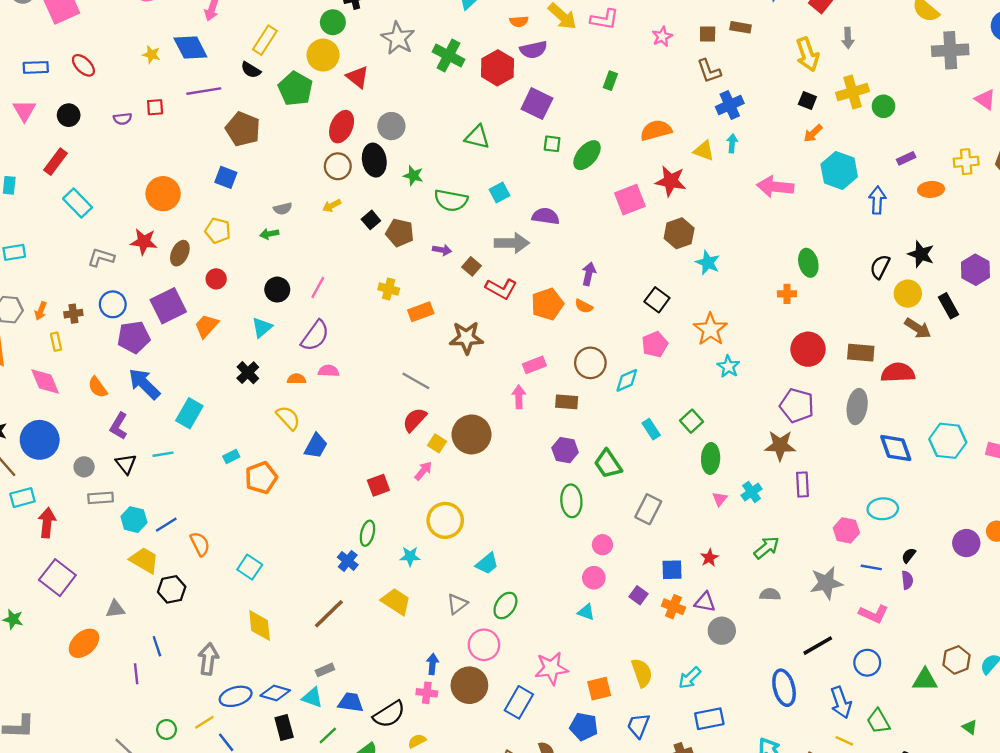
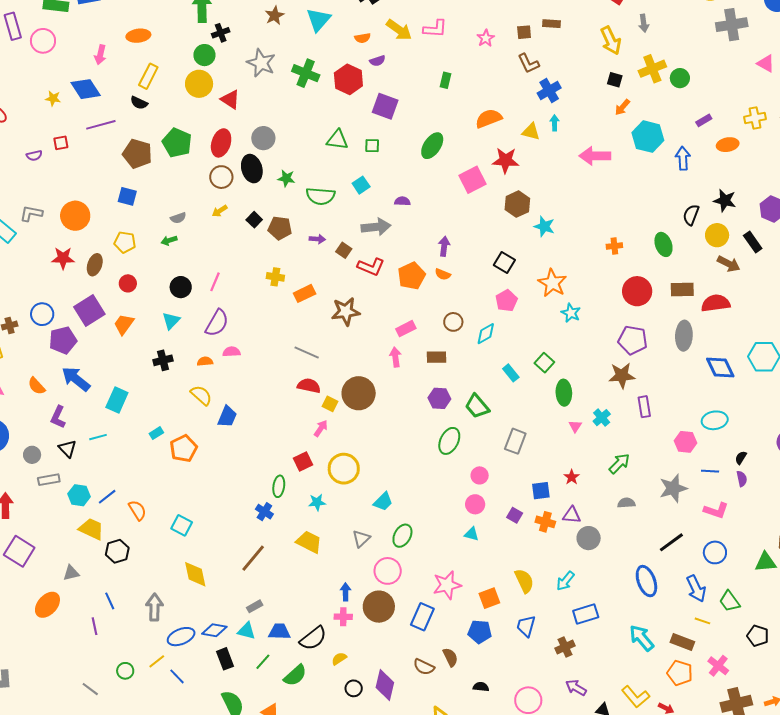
purple semicircle: (533, 50) -> (377, 61), size x0.7
green pentagon: (295, 89) -> (177, 143), moved
green square: (552, 144) -> (372, 146), moved
purple semicircle: (546, 216) -> (402, 201), size x0.7
gray L-shape: (101, 258) -> (31, 213), moved
green ellipse: (808, 263) -> (663, 244), moved
brown circle: (590, 363) -> (453, 322), size x0.7
black cross: (248, 373) -> (163, 360), turned 36
red semicircle: (415, 420) -> (309, 386), turned 65
red square: (378, 485) -> (303, 462), moved
green ellipse: (571, 501) -> (449, 441), turned 36

